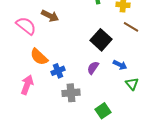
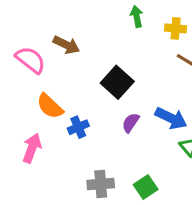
black square: (101, 40) -> (117, 82), moved
blue arrow: (120, 65) -> (171, 118), size x1.5
gray cross: (71, 93) -> (101, 184), moved

